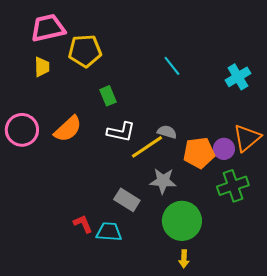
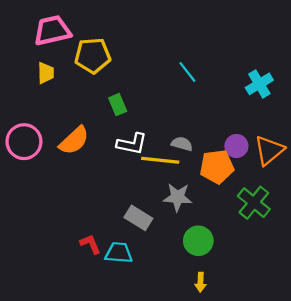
yellow line: (147, 147) -> (160, 160), turned 40
purple circle: (224, 149) -> (236, 146), moved
green cross: (233, 186) -> (254, 203), turned -32
green circle: (182, 221) -> (198, 241), size x0.7

